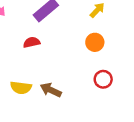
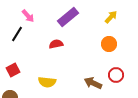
brown arrow: (51, 90) -> (93, 83), moved

